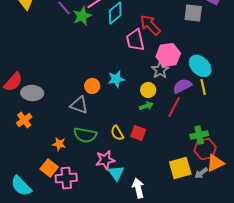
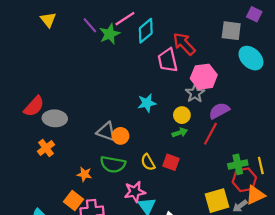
cyan ellipse: (200, 66) -> (251, 58), moved
orange circle: (92, 86) -> (121, 136), moved
yellow line: (203, 87) -> (261, 165), moved

